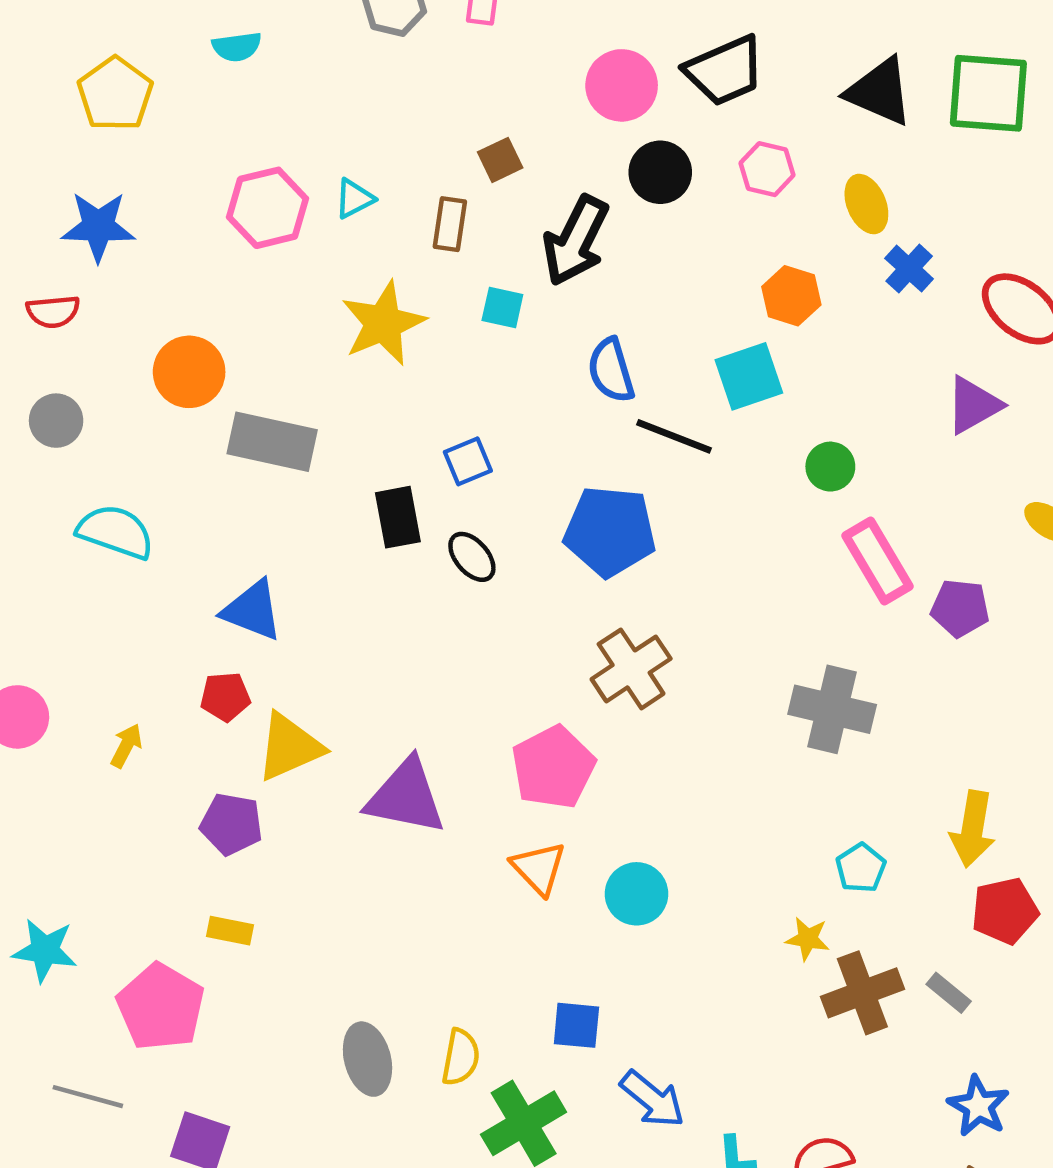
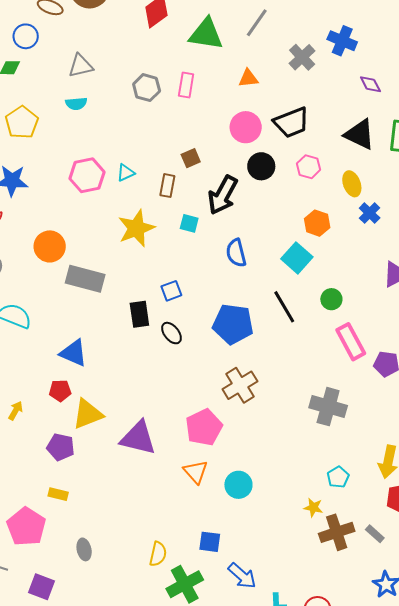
cyan square: (749, 376) -> (297, 258), turned -32
black line: (674, 436) -> (284, 307), moved, turned 36
gray ellipse: (368, 1059) -> (84, 549), moved, size x0.7

